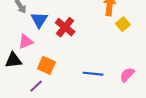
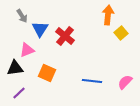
purple line: (36, 86) -> (19, 93), moved

